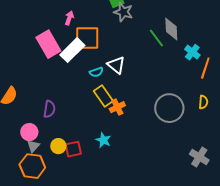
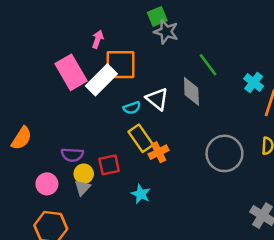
gray diamond: (171, 29) -> (191, 91), moved
purple semicircle: (49, 109) -> (72, 155), turned 84
gray triangle: (33, 146) -> (82, 188), moved
yellow circle: (58, 146) -> (84, 174), moved
red square: (73, 149) -> (109, 165), moved

